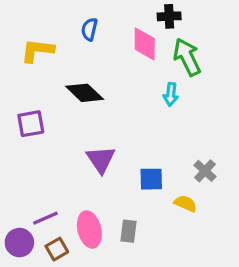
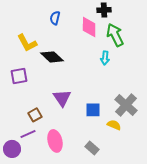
yellow L-shape: (37, 50) -> (27, 43), moved, turned -125
gray cross: (205, 171) -> (126, 105), size x1.6
gray rectangle: (128, 231) -> (92, 148), moved, turned -56
brown square: (57, 249) -> (35, 115), moved

